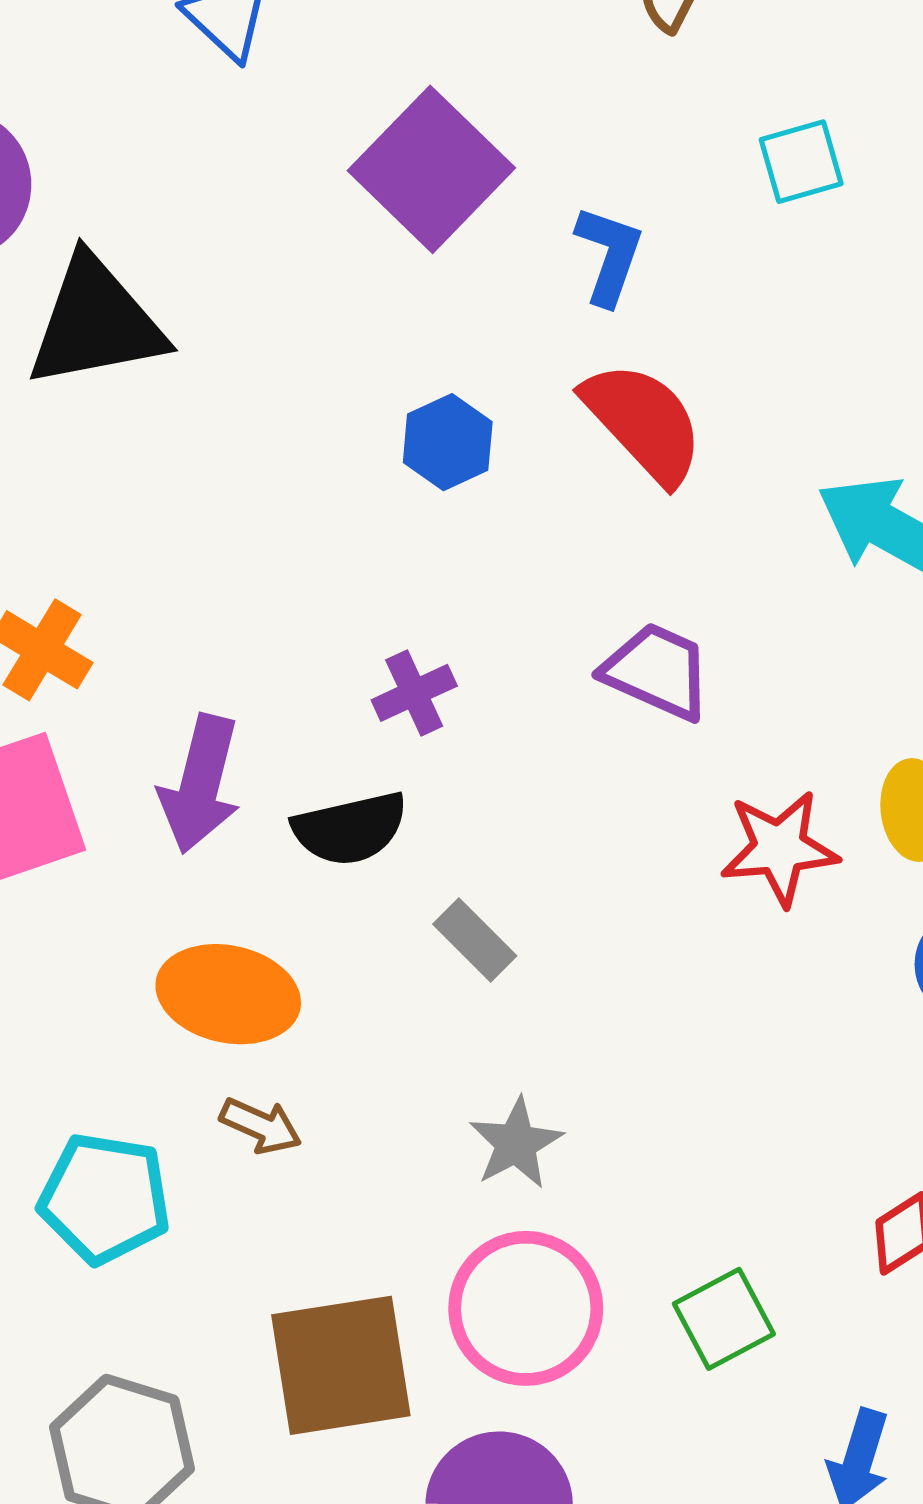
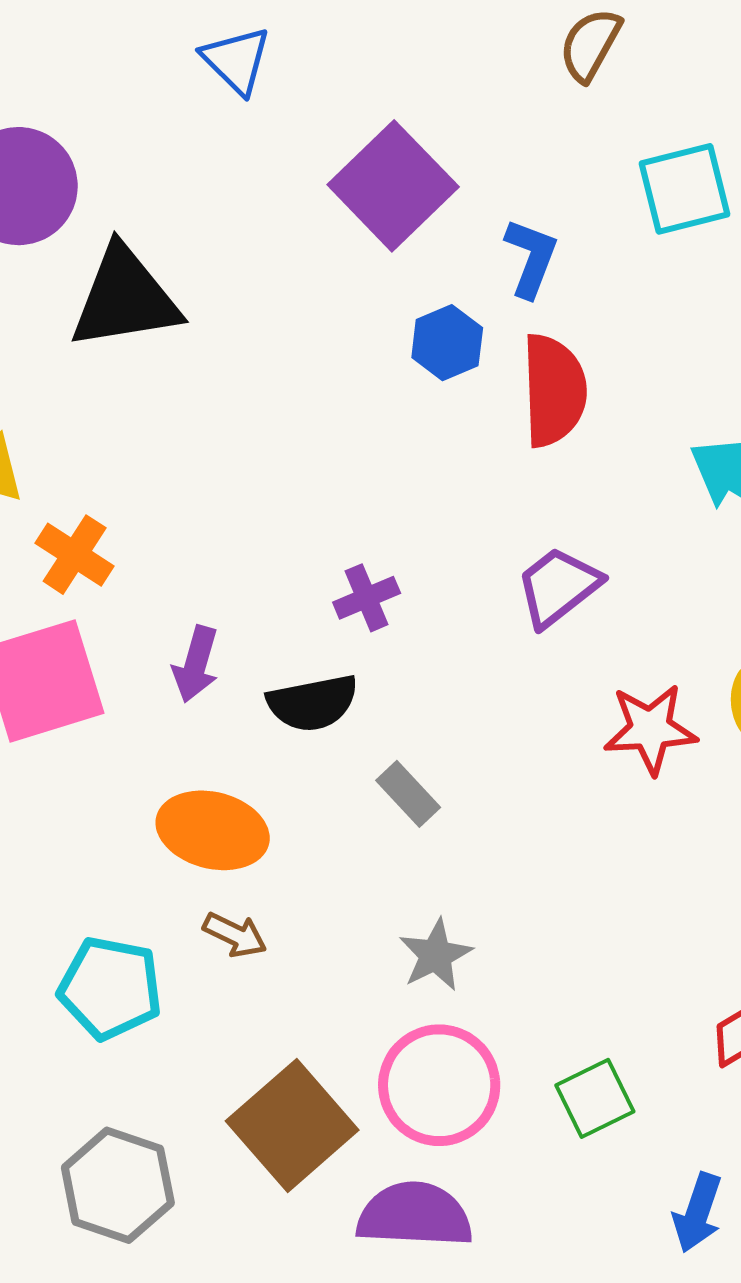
cyan square: (801, 162) -> (684, 189), size x1.4
red semicircle: (643, 422) -> (554, 390), turned 39
blue hexagon: (448, 442) -> (447, 343), moved
purple trapezoid: (657, 671) -> (558, 587), turned -64
purple arrow: (200, 784) -> (196, 664), size x0.7
brown square: (341, 1365) -> (292, 1125), turned -34

